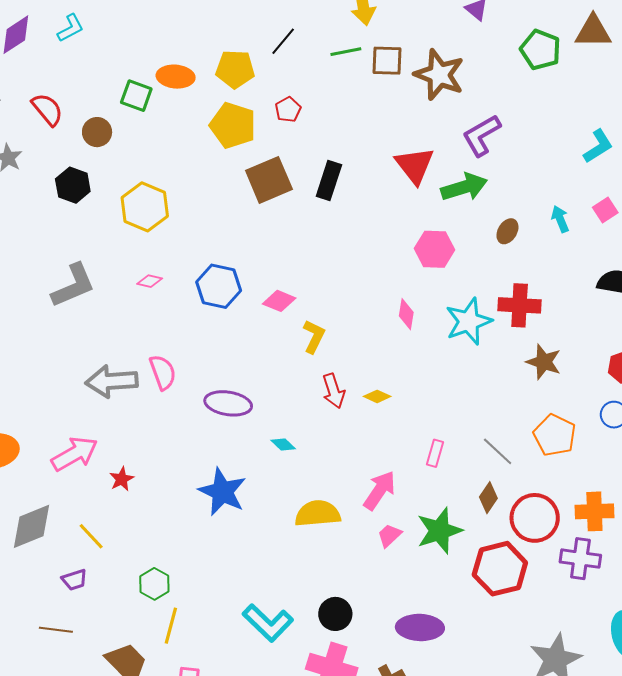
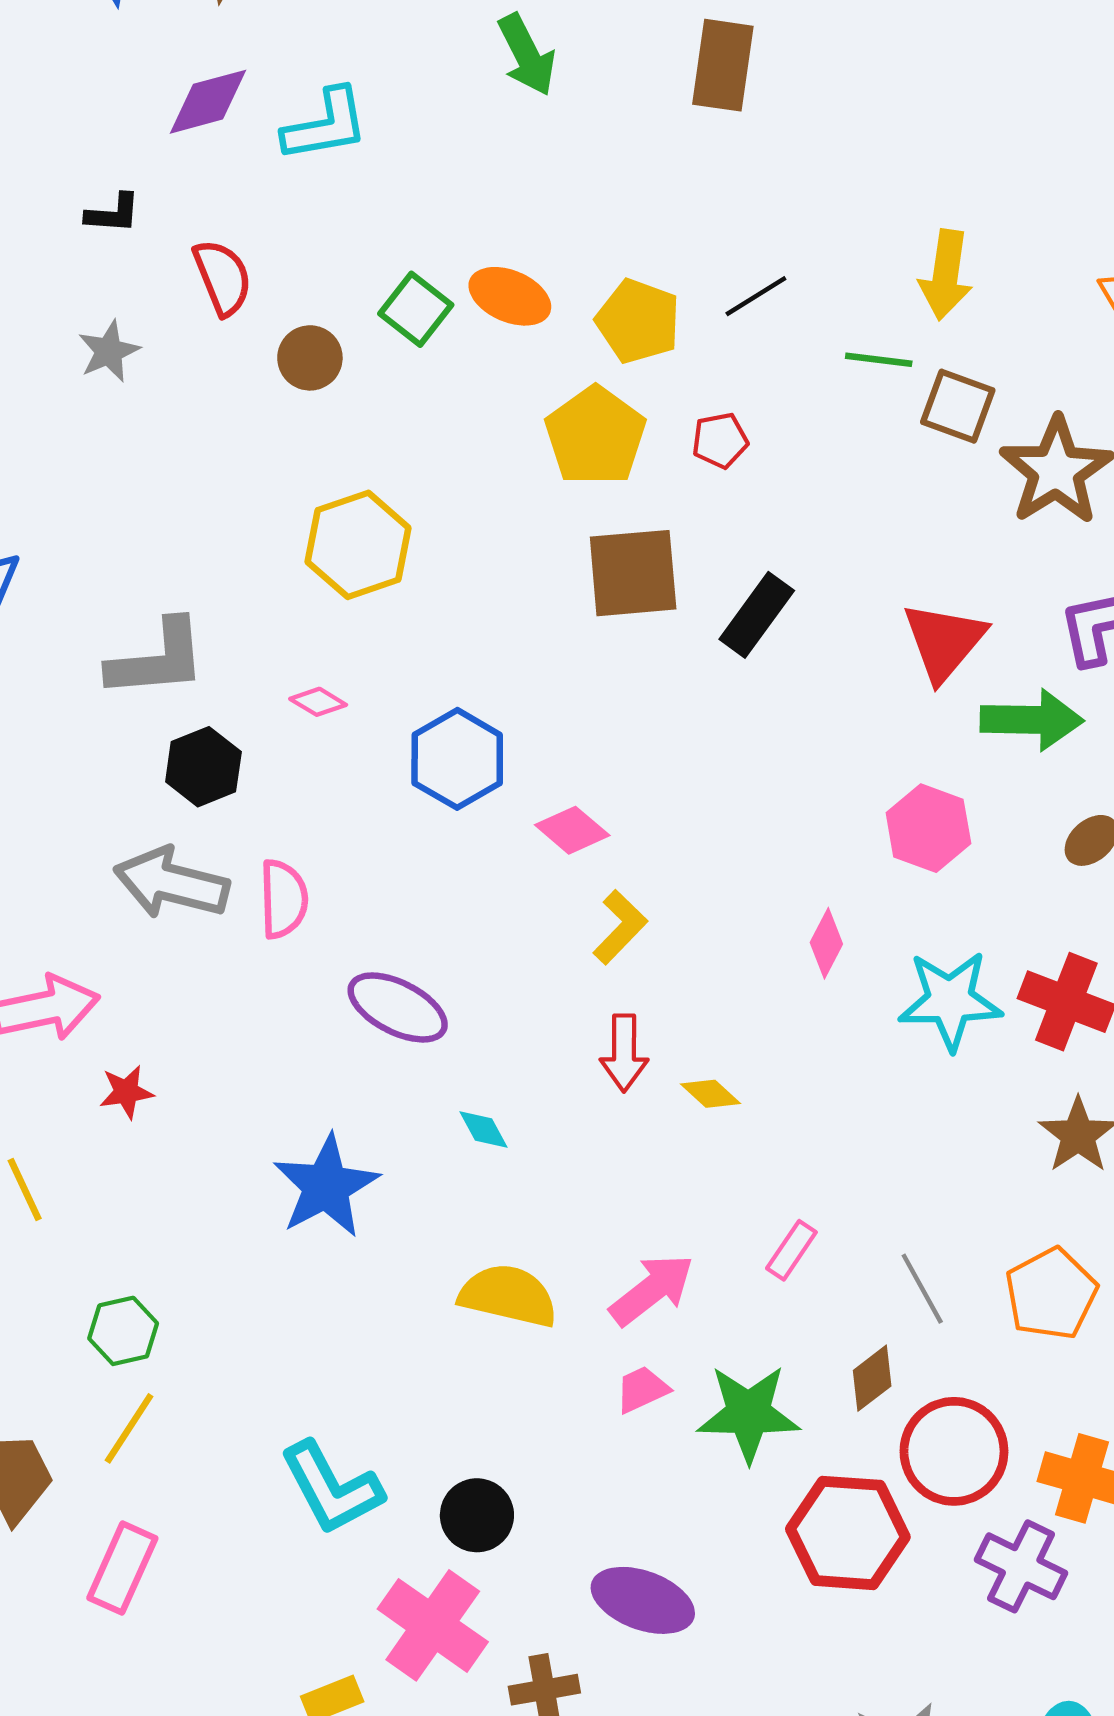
cyan L-shape: (71, 28) -> (325, 125), size x1.4
black hexagon: (73, 185) -> (203, 767), moved

